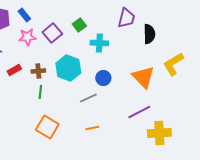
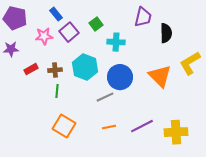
blue rectangle: (24, 15) -> (56, 14), moved
blue circle: (103, 78) -> (120, 77), size x1.6
purple line: (139, 112) -> (142, 126), moved

